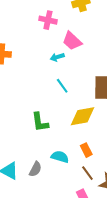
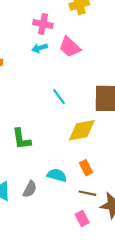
cyan arrow: (57, 57) -> (40, 48), moved
green L-shape: (40, 122) -> (21, 139), moved
brown line: (87, 173) -> (87, 193), turned -42

